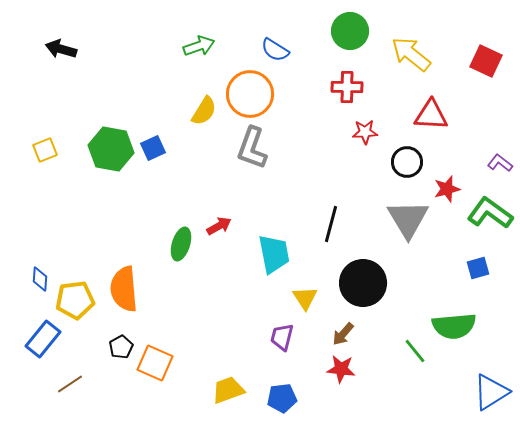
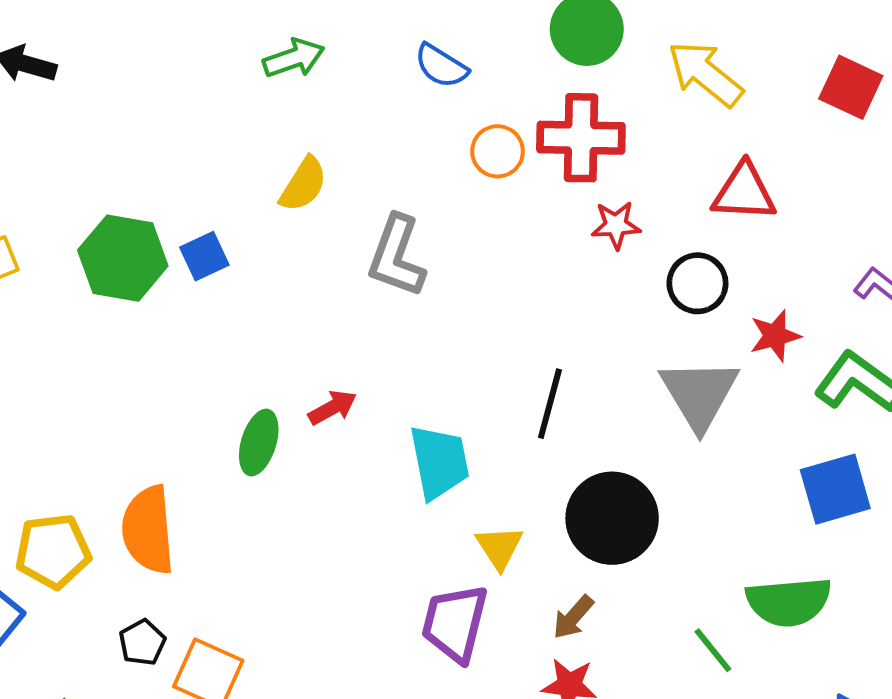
red cross: (347, 87) -> (581, 138), size x1.4
orange circle: (250, 94) -> (498, 151), moved, size x0.6
blue square: (478, 268) -> (835, 489), size x1.6
purple trapezoid: (282, 337) -> (455, 623), size x1.5

